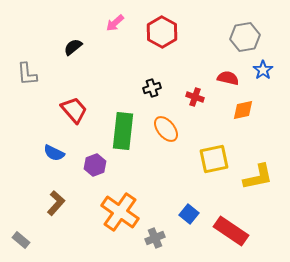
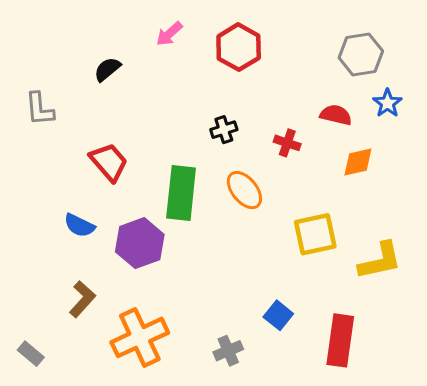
purple hexagon: (95, 165) -> (140, 243), size x1.5
orange cross: (120, 212) -> (140, 337), moved, turned 30
red rectangle: (231, 231) -> (340, 340), turned 64

